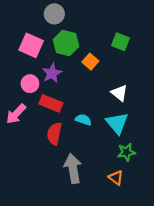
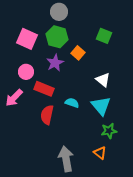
gray circle: (54, 14) -> (59, 12), moved
purple star: (52, 73) -> (55, 63), moved
gray arrow: (73, 168) -> (66, 159), moved

